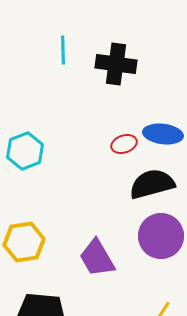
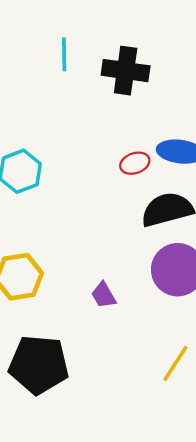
purple trapezoid: (97, 258) -> (104, 295), size x0.6

